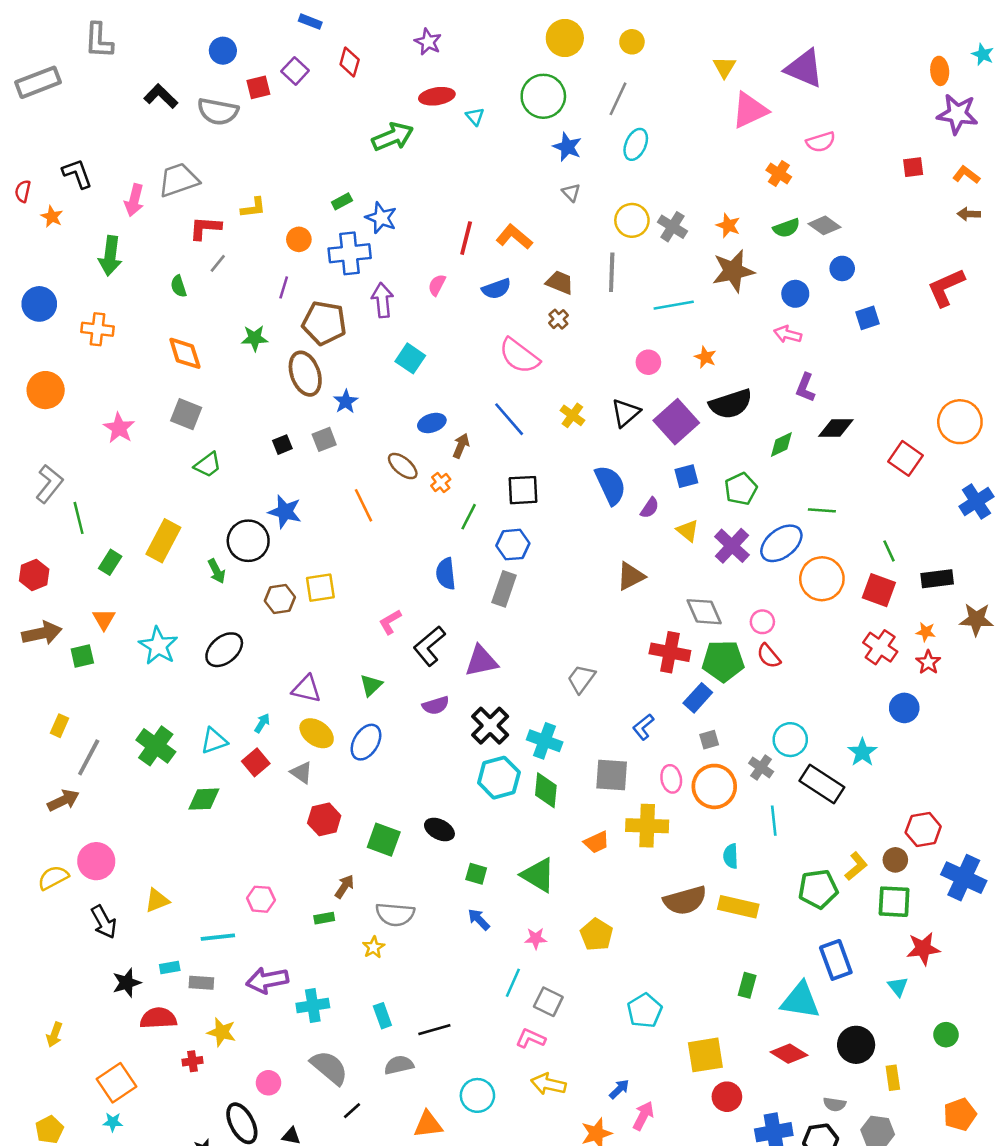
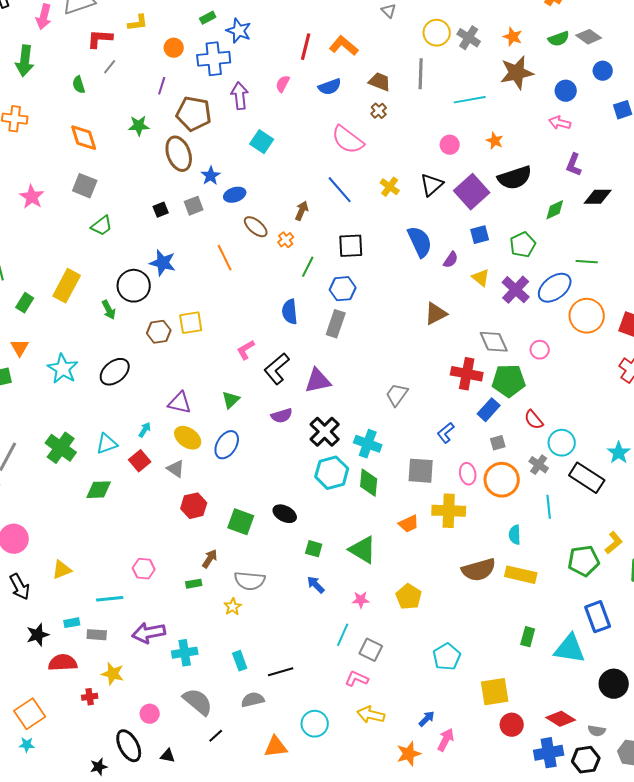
blue ellipse: (432, 423) -> (235, 195), moved
red semicircle: (769, 656) -> (534, 420), moved
red diamond: (789, 1054) -> (561, 719), moved

